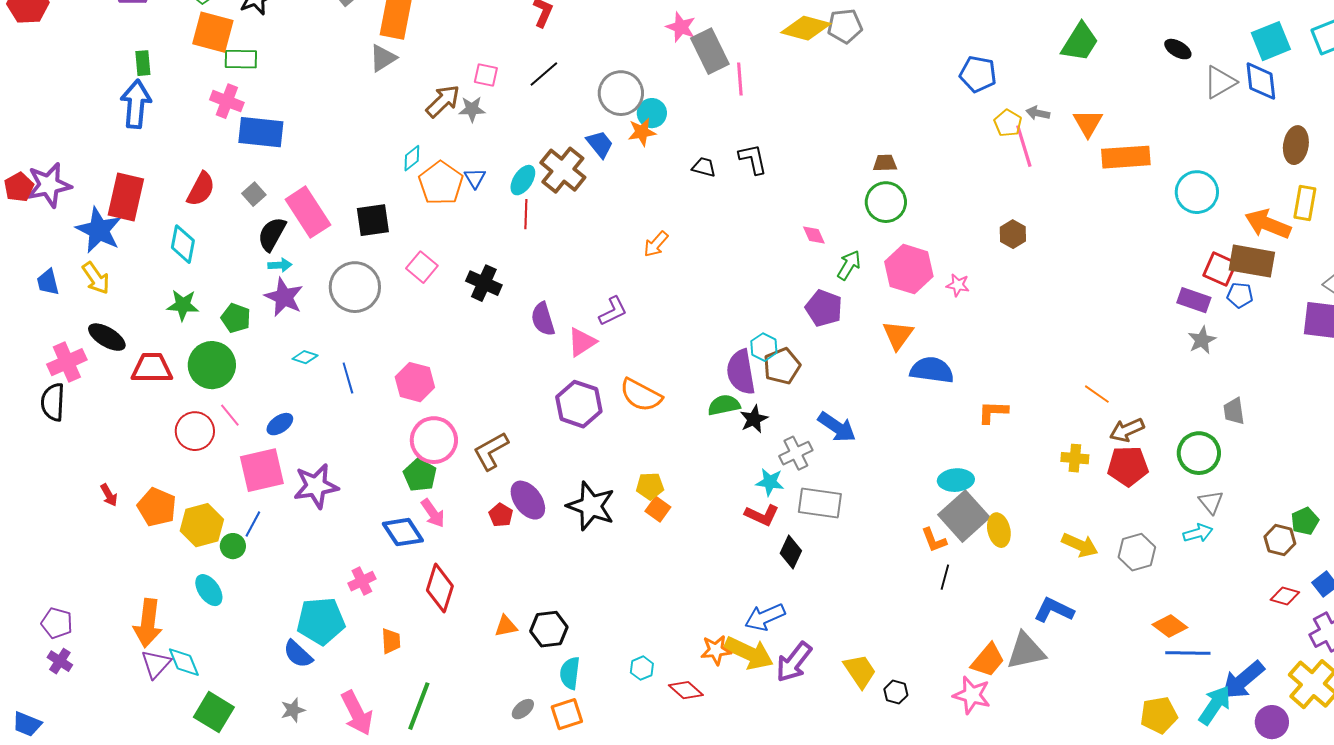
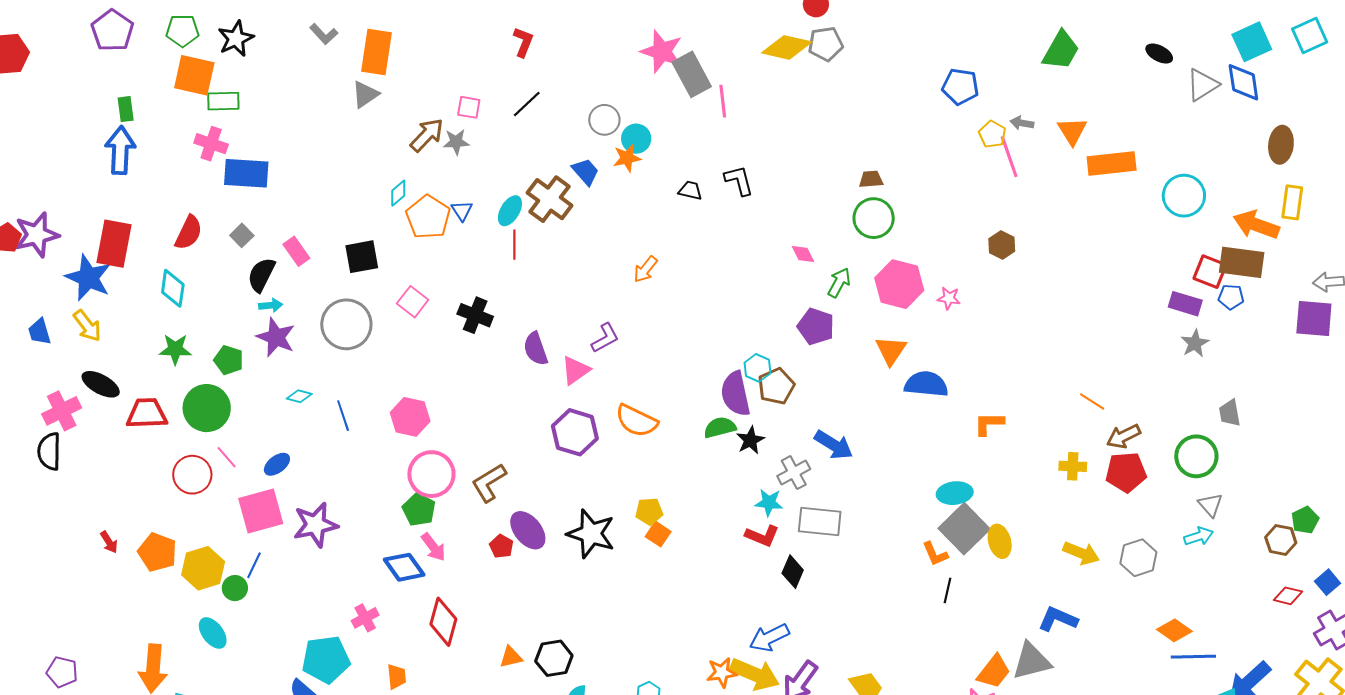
pink star: (681, 27) -> (662, 51), size x1.4
gray circle: (621, 93) -> (604, 120), size x0.7
pink rectangle: (308, 212) -> (296, 251), size x0.6

